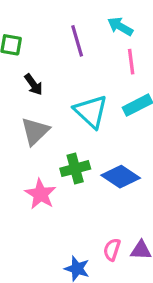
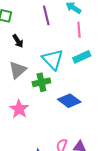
green cross: (75, 169) -> (41, 82), moved

